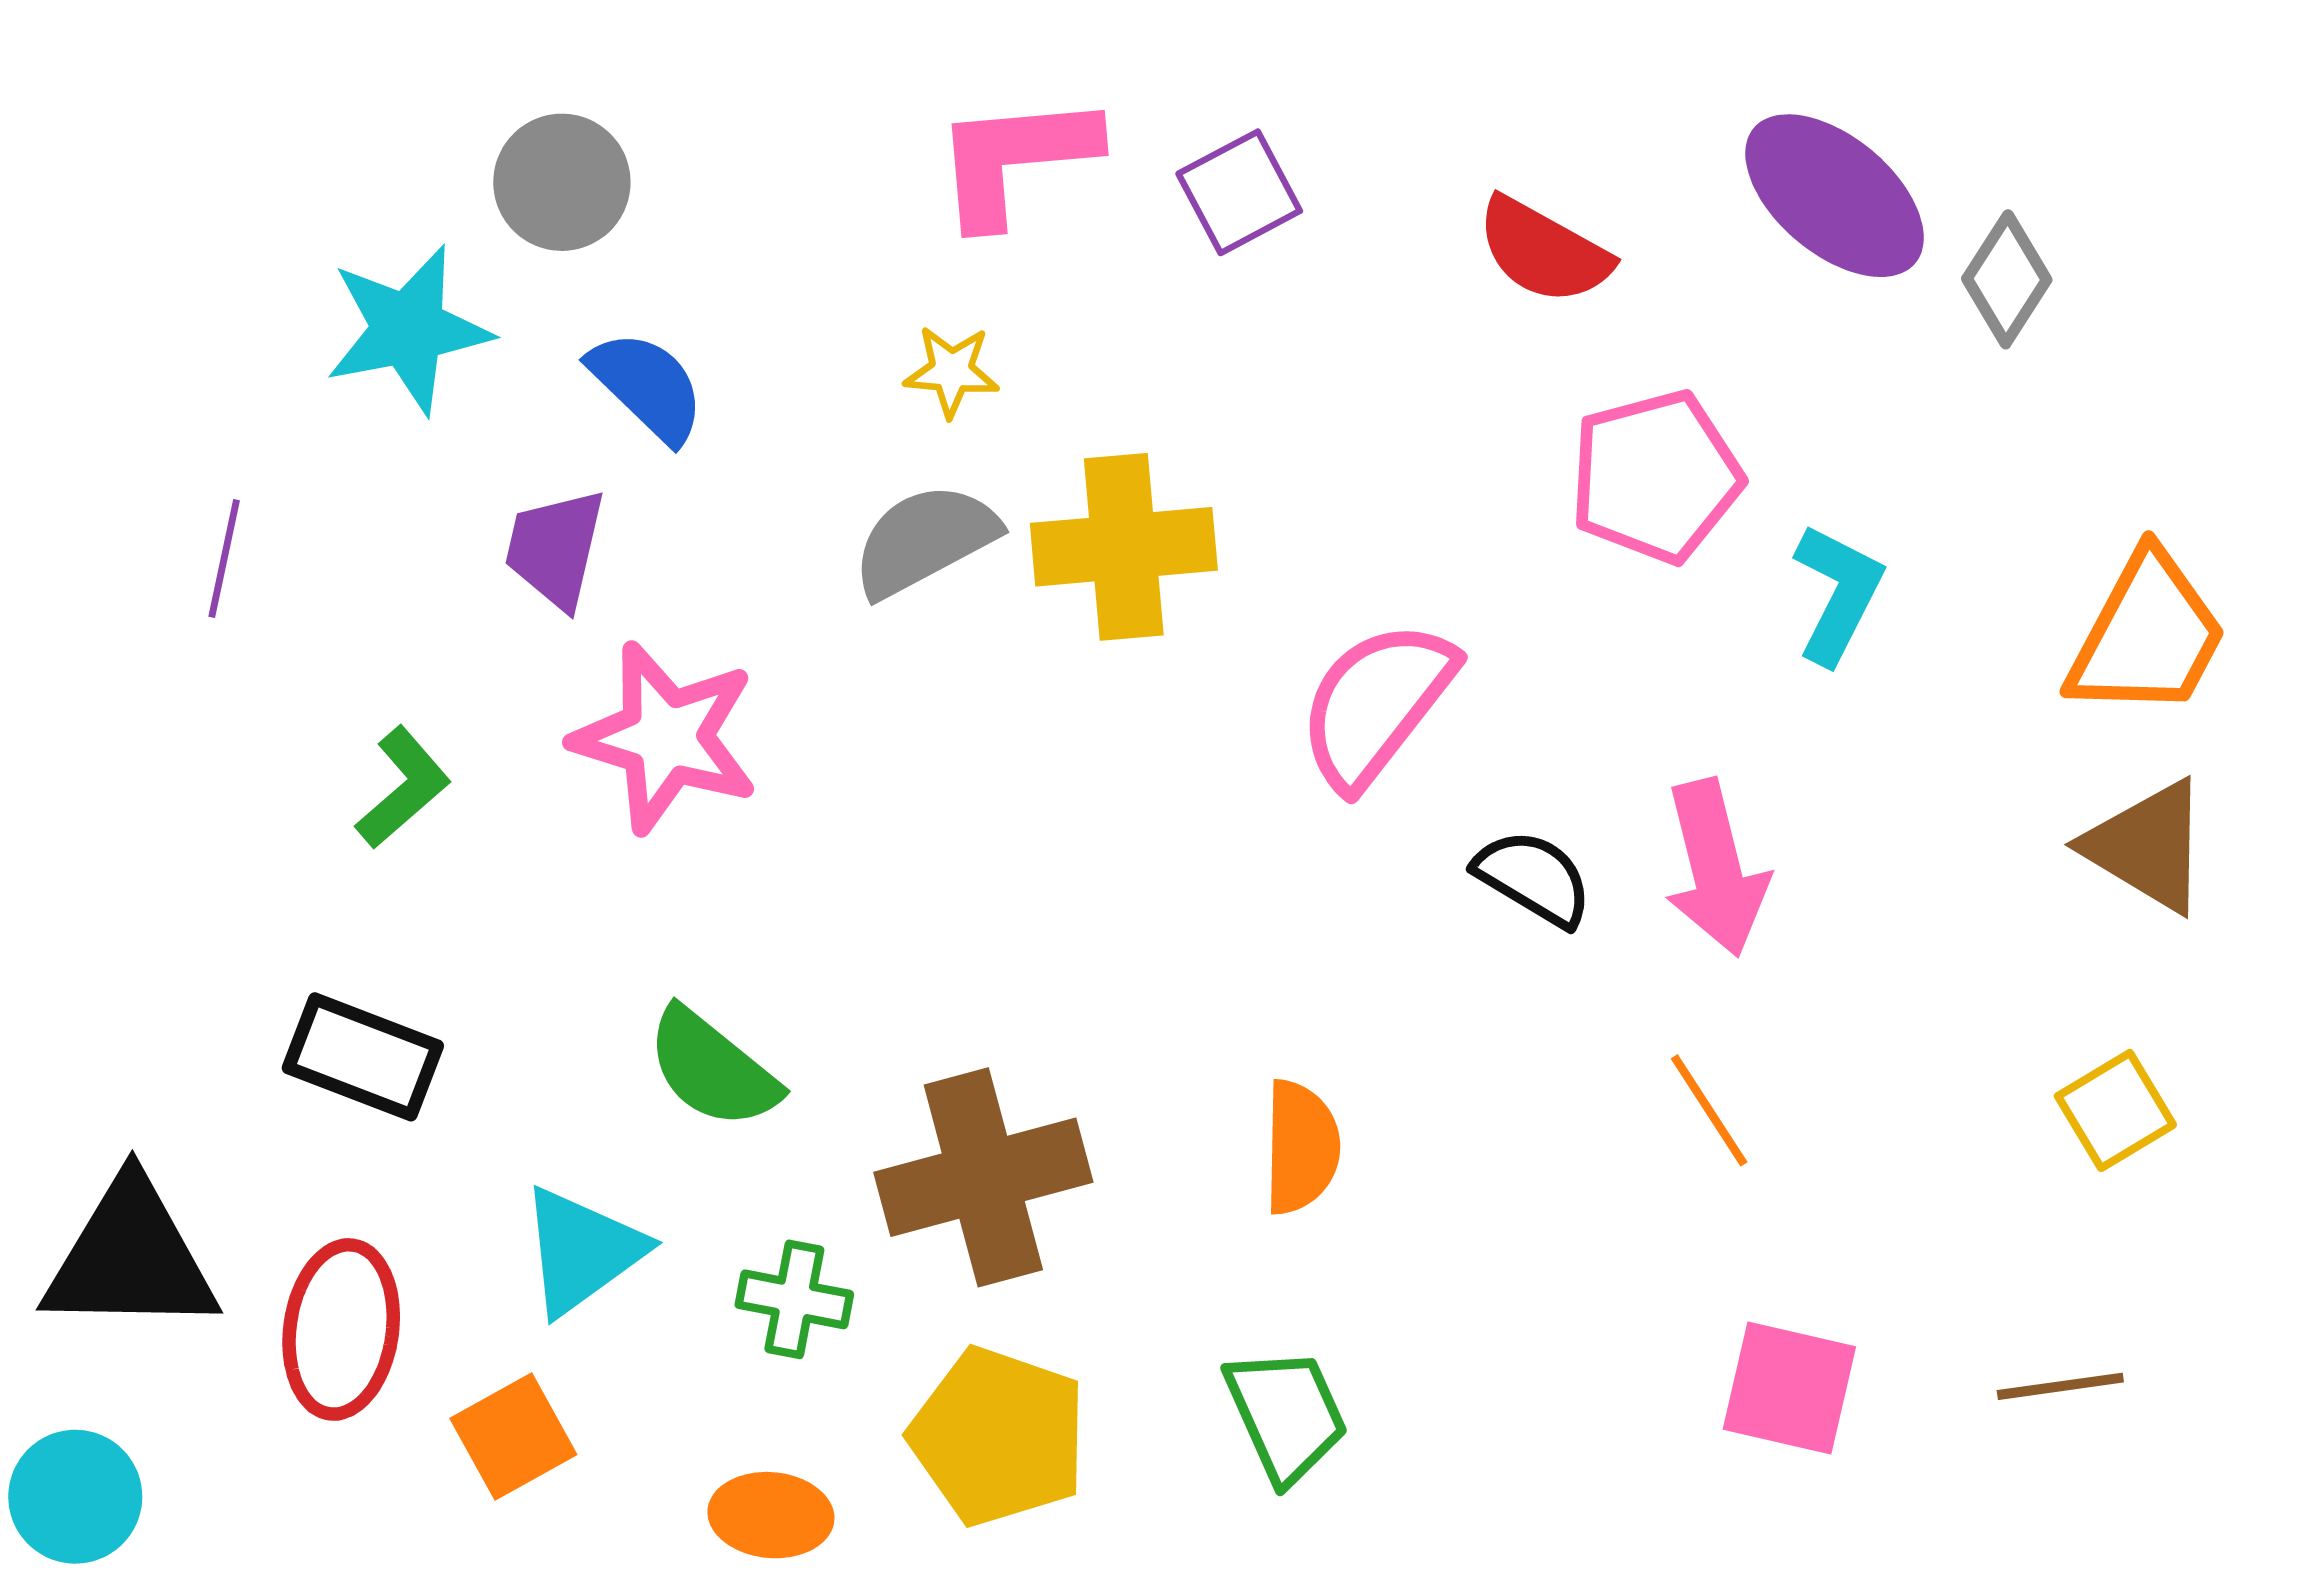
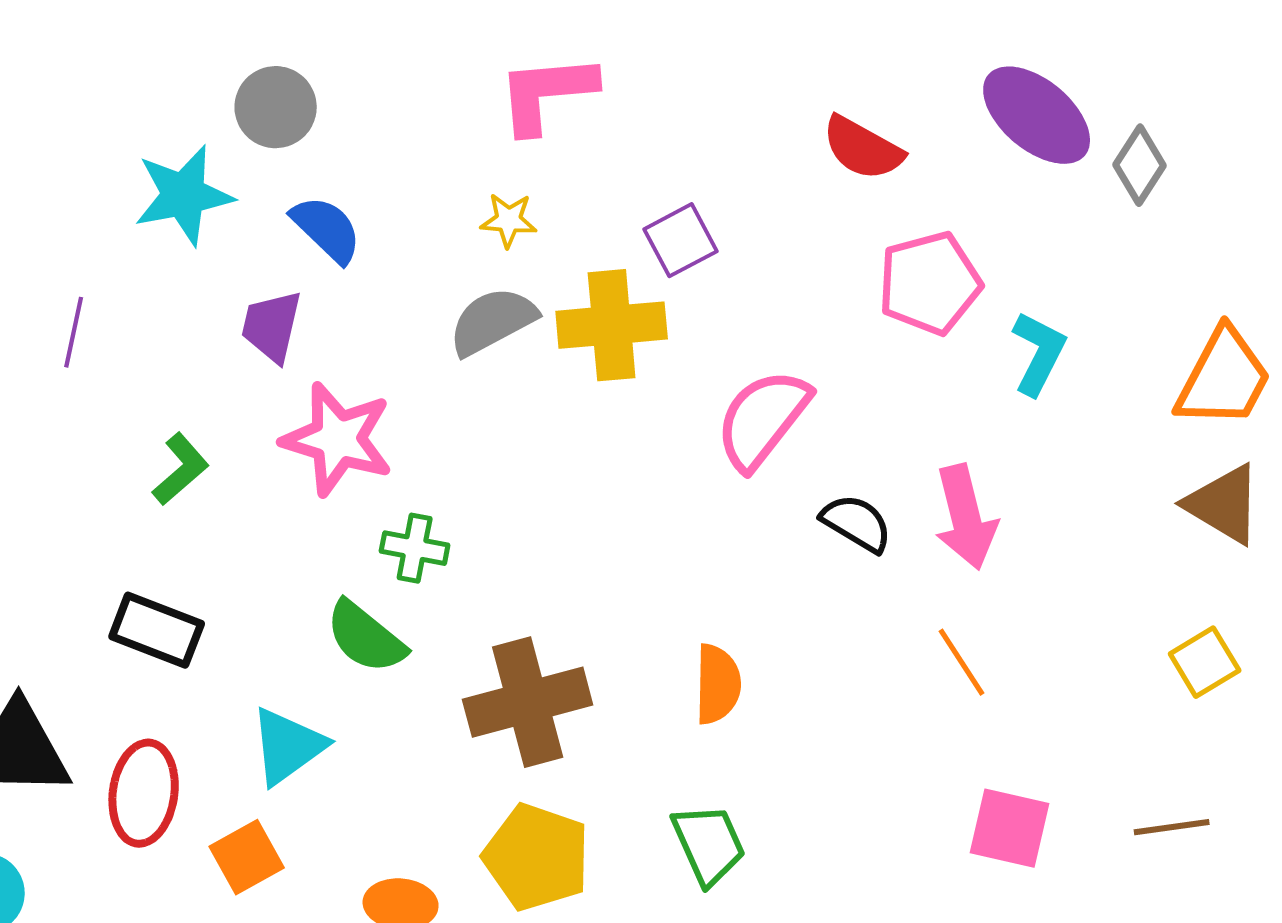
purple square: (1239, 192) -> (681, 240), moved
green cross: (794, 1299) -> (415, 548), moved

